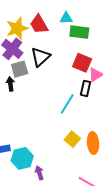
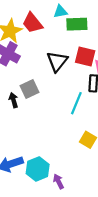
black triangle: (40, 57) -> (57, 61), moved
gray square: (20, 69) -> (30, 89), moved
black arrow: (10, 84) -> (14, 100), moved

